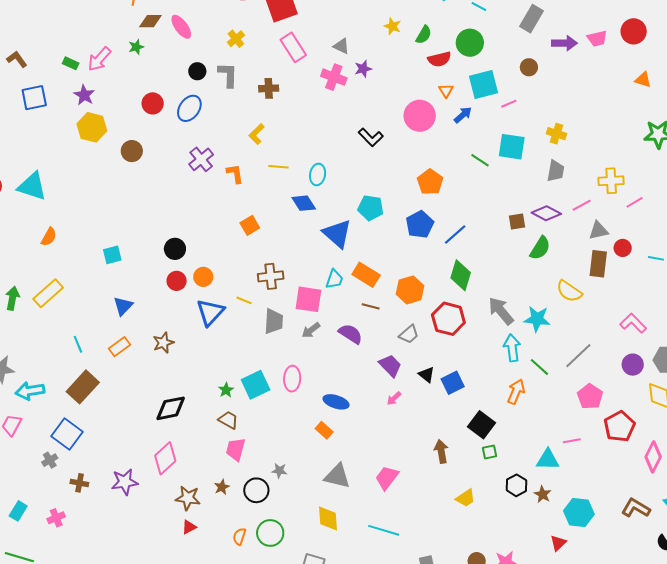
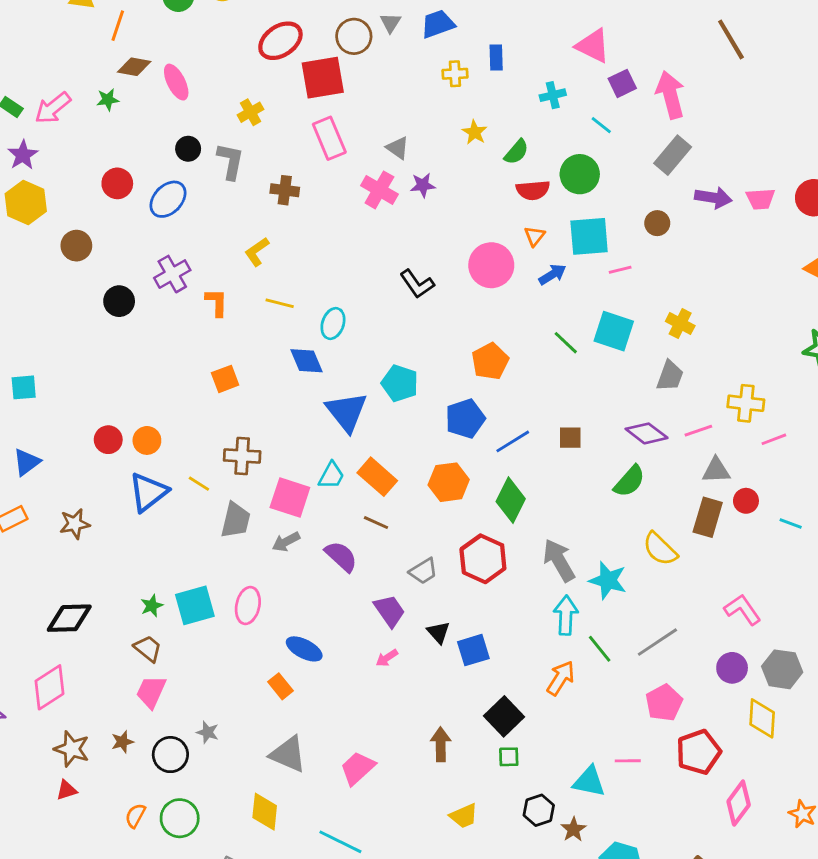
brown square: (517, 222) -> (570, 438), moved
black circle: (175, 249) -> (119, 301), moved
orange hexagon: (410, 290) -> (449, 482), moved

